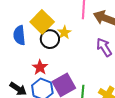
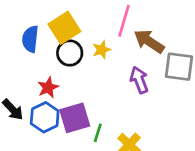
yellow star: (64, 32) -> (102, 50), moved

